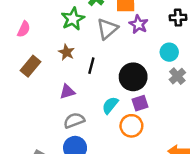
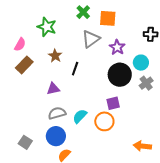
green star: (73, 19) -> (47, 27), moved, turned -30
purple star: (138, 24) -> (117, 47), moved
pink semicircle: (24, 29) -> (20, 44), moved
black circle: (133, 77) -> (120, 75), moved
cyan semicircle: (110, 105) -> (80, 116), moved

